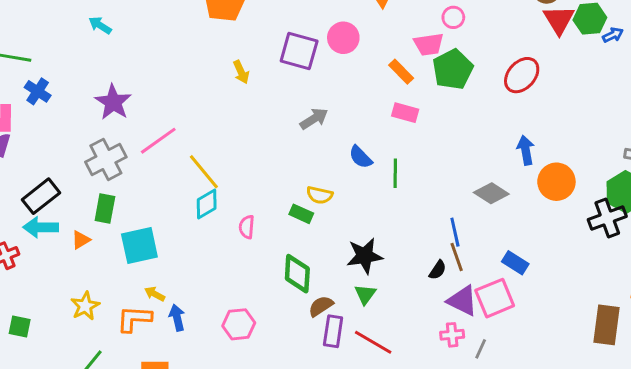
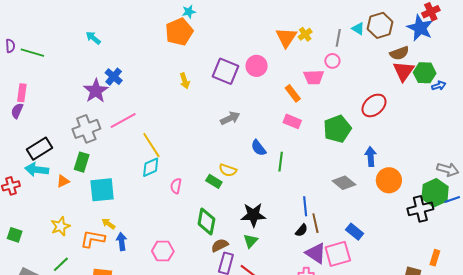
green pentagon: (453, 69) -> (337, 129), moved
blue cross: (38, 91) -> (114, 77), moved
blue line: (455, 232) -> (305, 206), moved

